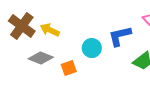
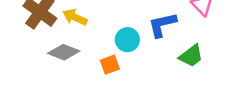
orange square: (69, 68) -> (110, 65), moved

